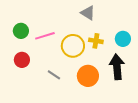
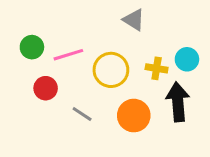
yellow cross: (96, 41) -> (157, 68), moved
red circle: (22, 60) -> (46, 88), moved

